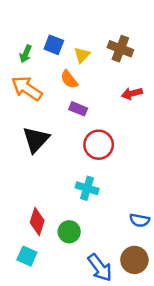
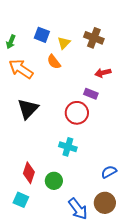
green arrow: (26, 54) -> (11, 42), moved
purple rectangle: (78, 109) -> (91, 94), moved
blue semicircle: (140, 220) -> (109, 172), turned 140

